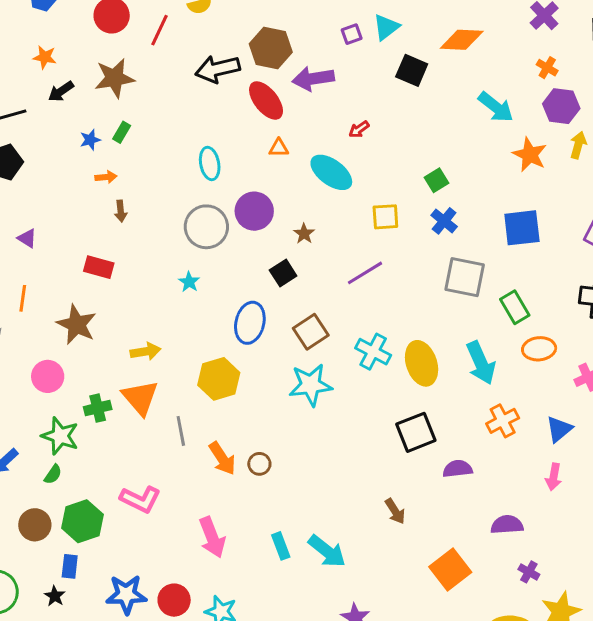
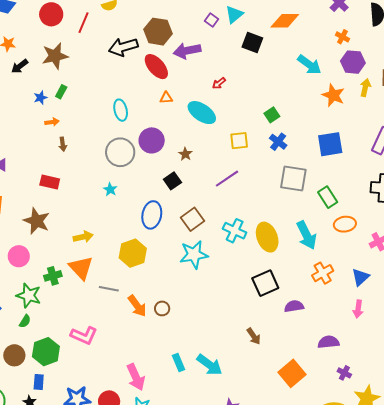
purple square: (352, 34) -> (211, 20), turned -32
gray line: (181, 431) -> (109, 289), turned -66
pink arrow: (212, 537) -> (136, 377), moved

